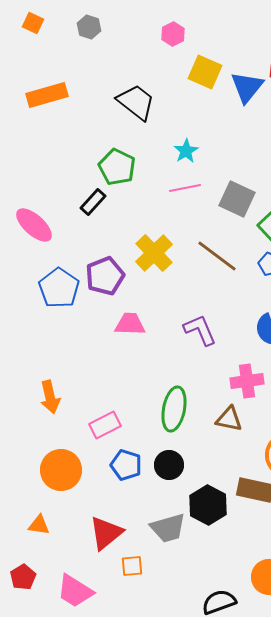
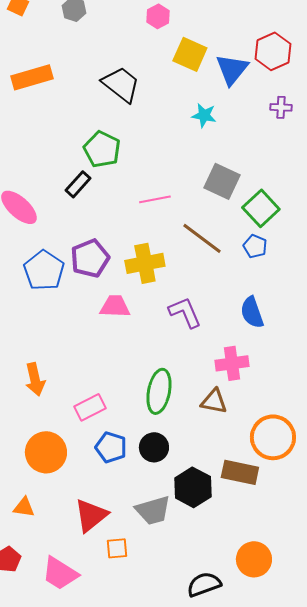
cyan star: (186, 151) -> (204, 115), moved, turned -30
pink line: (185, 188) -> (155, 199), moved
yellow cross: (154, 253) -> (145, 263), moved, turned 33

